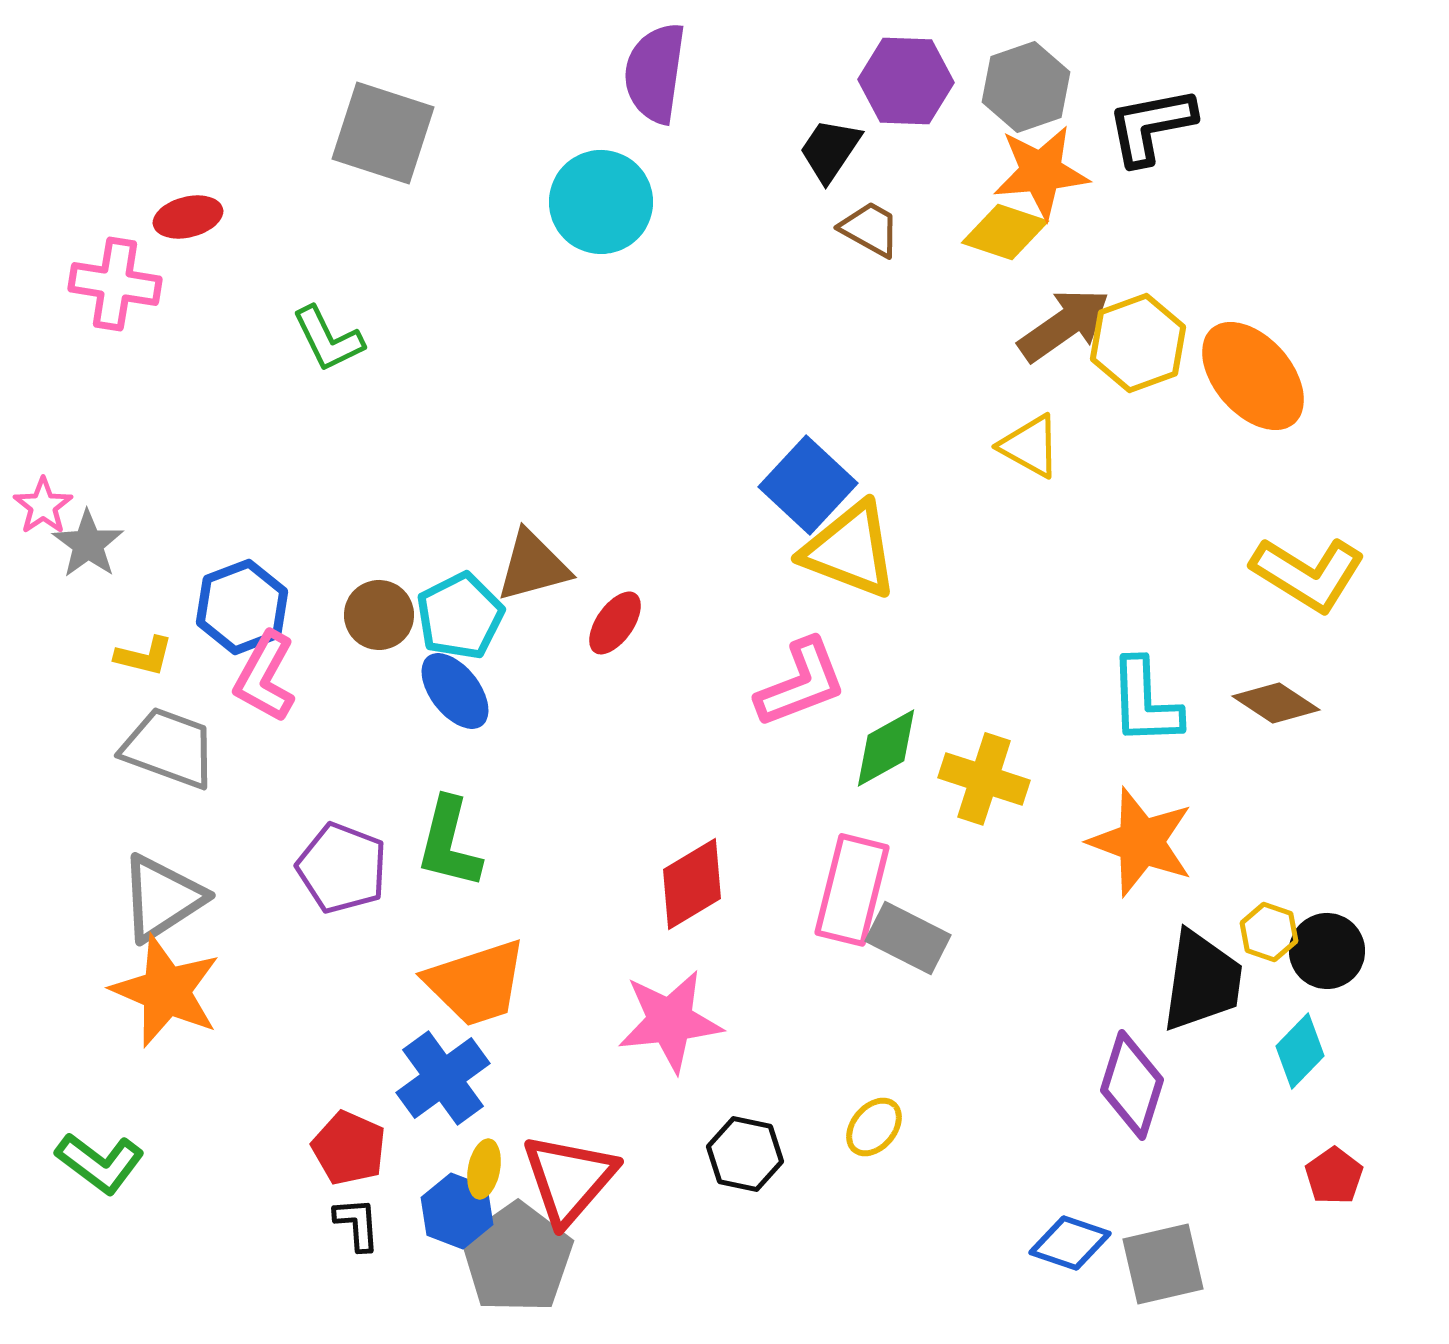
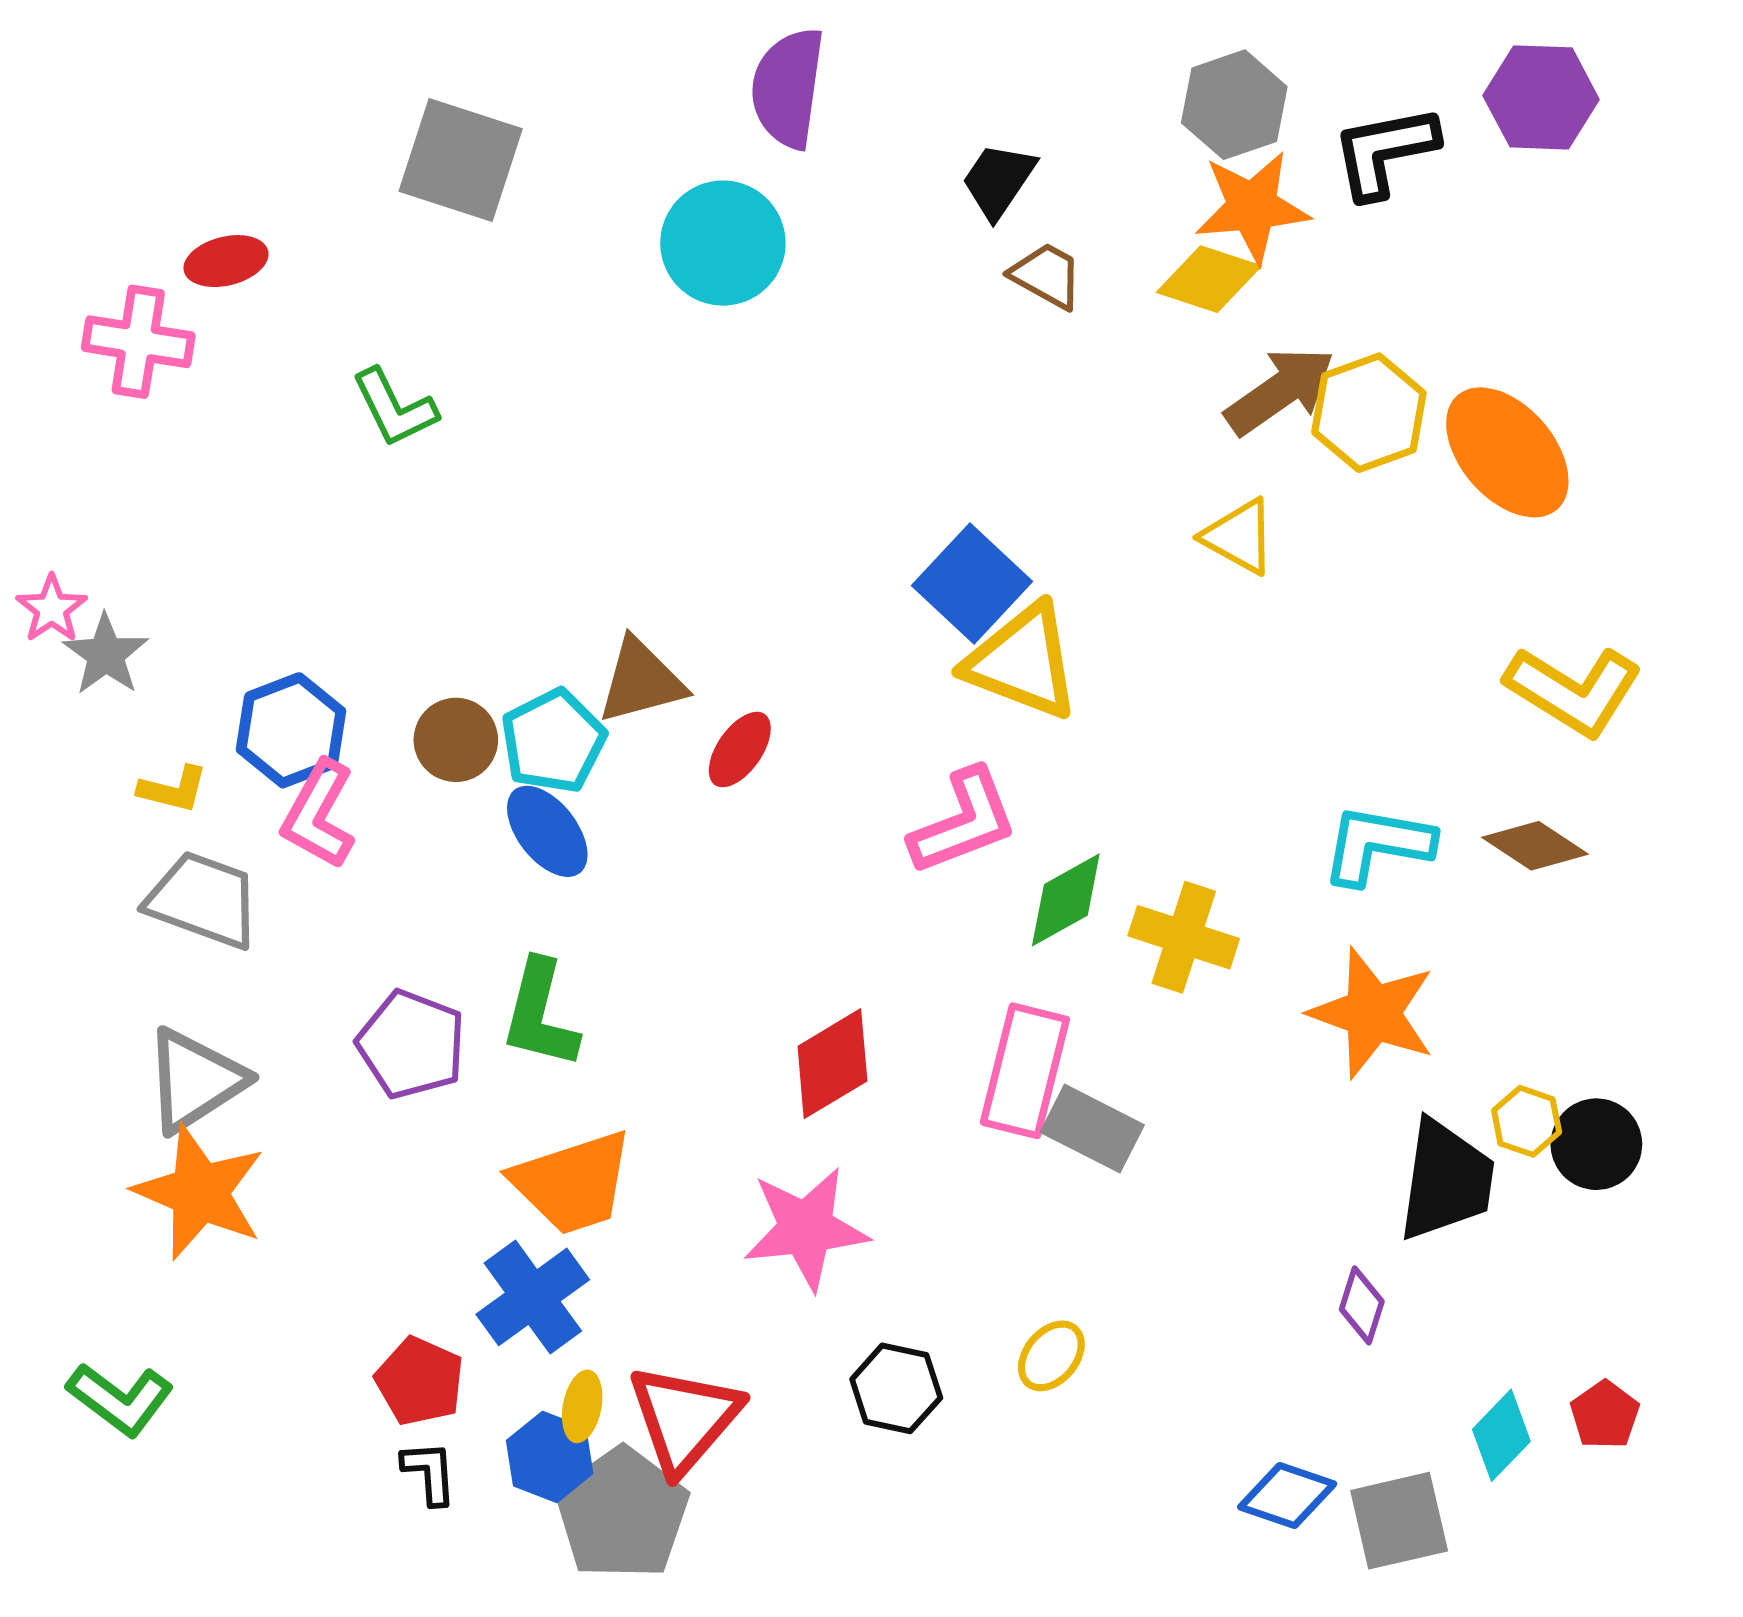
purple hexagon: (906, 81) -> (1541, 97), moved
cyan L-shape: (1145, 702) -> (1377, 845), turned 102
cyan diamond: (1300, 1051) -> (1501, 1435), moved
purple diamond: (1132, 1085) -> (1362, 1305), size x0.6

